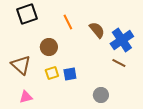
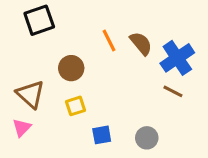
orange line: (68, 22) -> (109, 40), moved
blue square: (70, 74) -> (102, 135), moved
pink triangle: (26, 97) -> (22, 128), moved, turned -32

